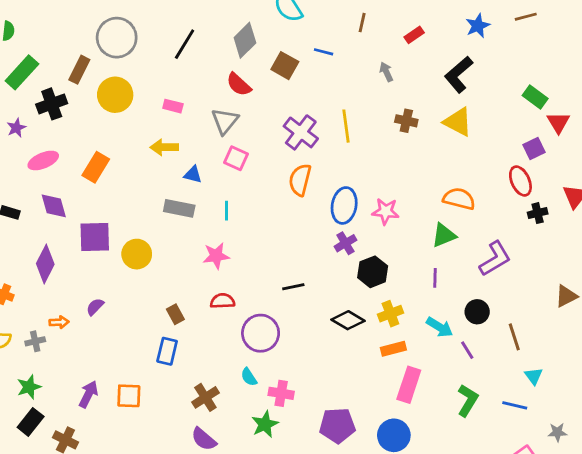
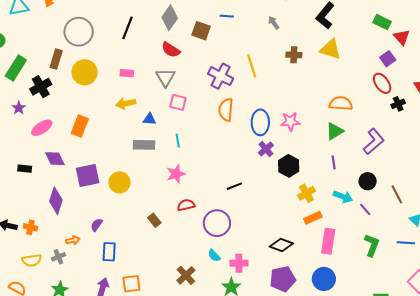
black diamond: (348, 320) -> (281, 245), moved
blue rectangle: (167, 351) -> (109, 252), moved

